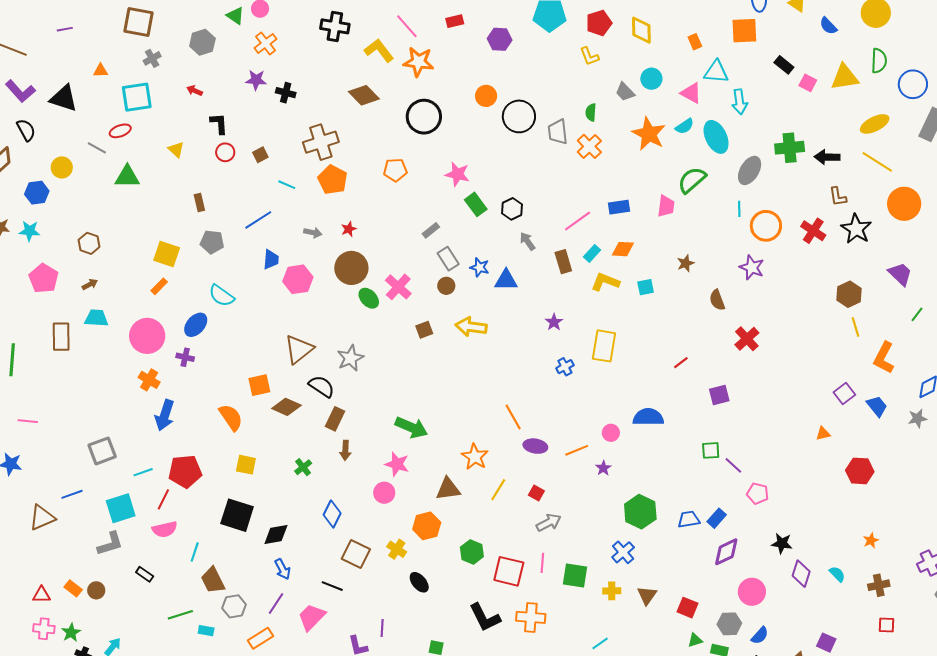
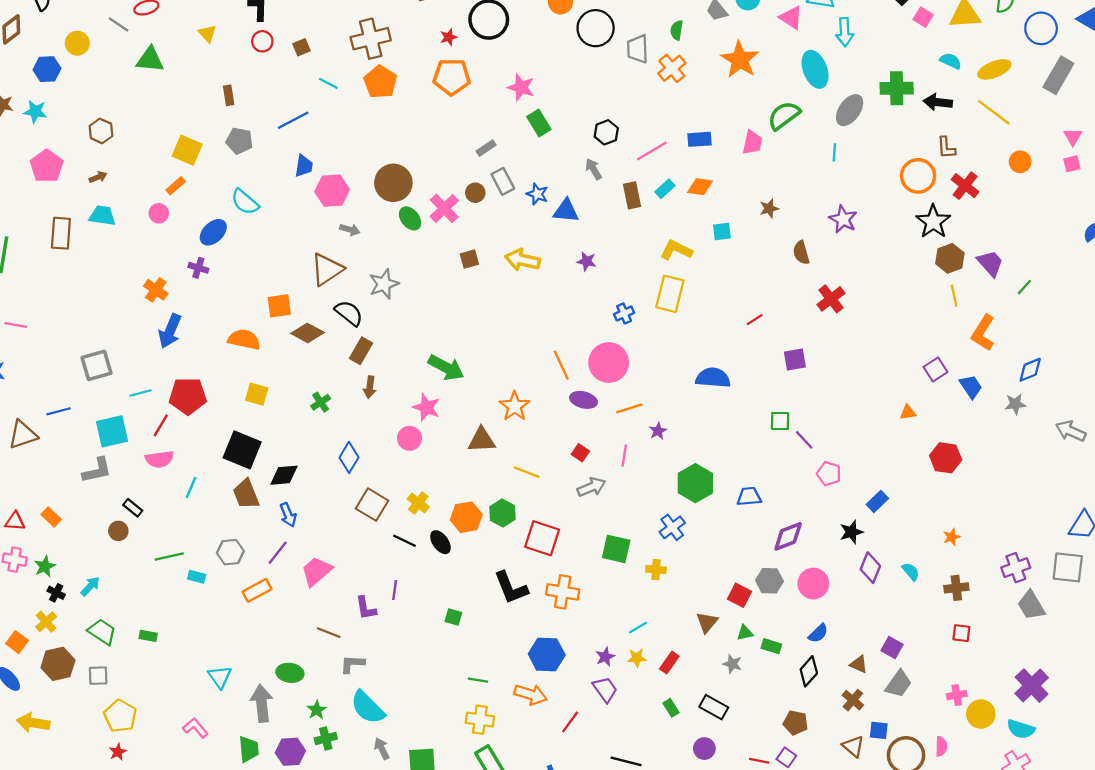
cyan semicircle: (685, 126) -> (951, 61), moved, turned -126
orange pentagon: (395, 170) -> (452, 77), size x1.4
orange circle: (904, 204) -> (1020, 162), size x0.6
black hexagon: (512, 209) -> (606, 132), moved
orange circle: (766, 226) -> (918, 176), moved
red star: (349, 229) -> (449, 37), moved
black star: (856, 229) -> (933, 222), moved
red cross: (813, 231) -> (965, 186), moved
gray arrow: (313, 233) -> (350, 230), moved
purple trapezoid: (900, 274) -> (990, 263), moved
yellow L-shape: (605, 282) -> (676, 250), moved
brown circle: (446, 286) -> (475, 193), moved
purple star: (554, 322) -> (587, 261), moved, turned -30
pink circle: (147, 336) -> (159, 213), moved, size x0.5
orange semicircle: (231, 417) -> (244, 339), turned -48
pink circle: (611, 433) -> (609, 363), moved, size x2.0
yellow line: (498, 490) -> (527, 472), moved, turned 75
blue rectangle: (717, 518) -> (877, 501), moved
orange hexagon: (427, 526) -> (466, 517), moved
black star: (782, 543) -> (851, 532), turned -30
pink line: (542, 563) -> (624, 456), moved
brown trapezoid: (213, 580) -> (246, 494), moved
black line: (332, 586) -> (404, 541), moved
brown circle: (96, 590) -> (118, 531), moved
brown triangle: (647, 595) -> (707, 622), moved
gray hexagon: (729, 624) -> (769, 581), moved

